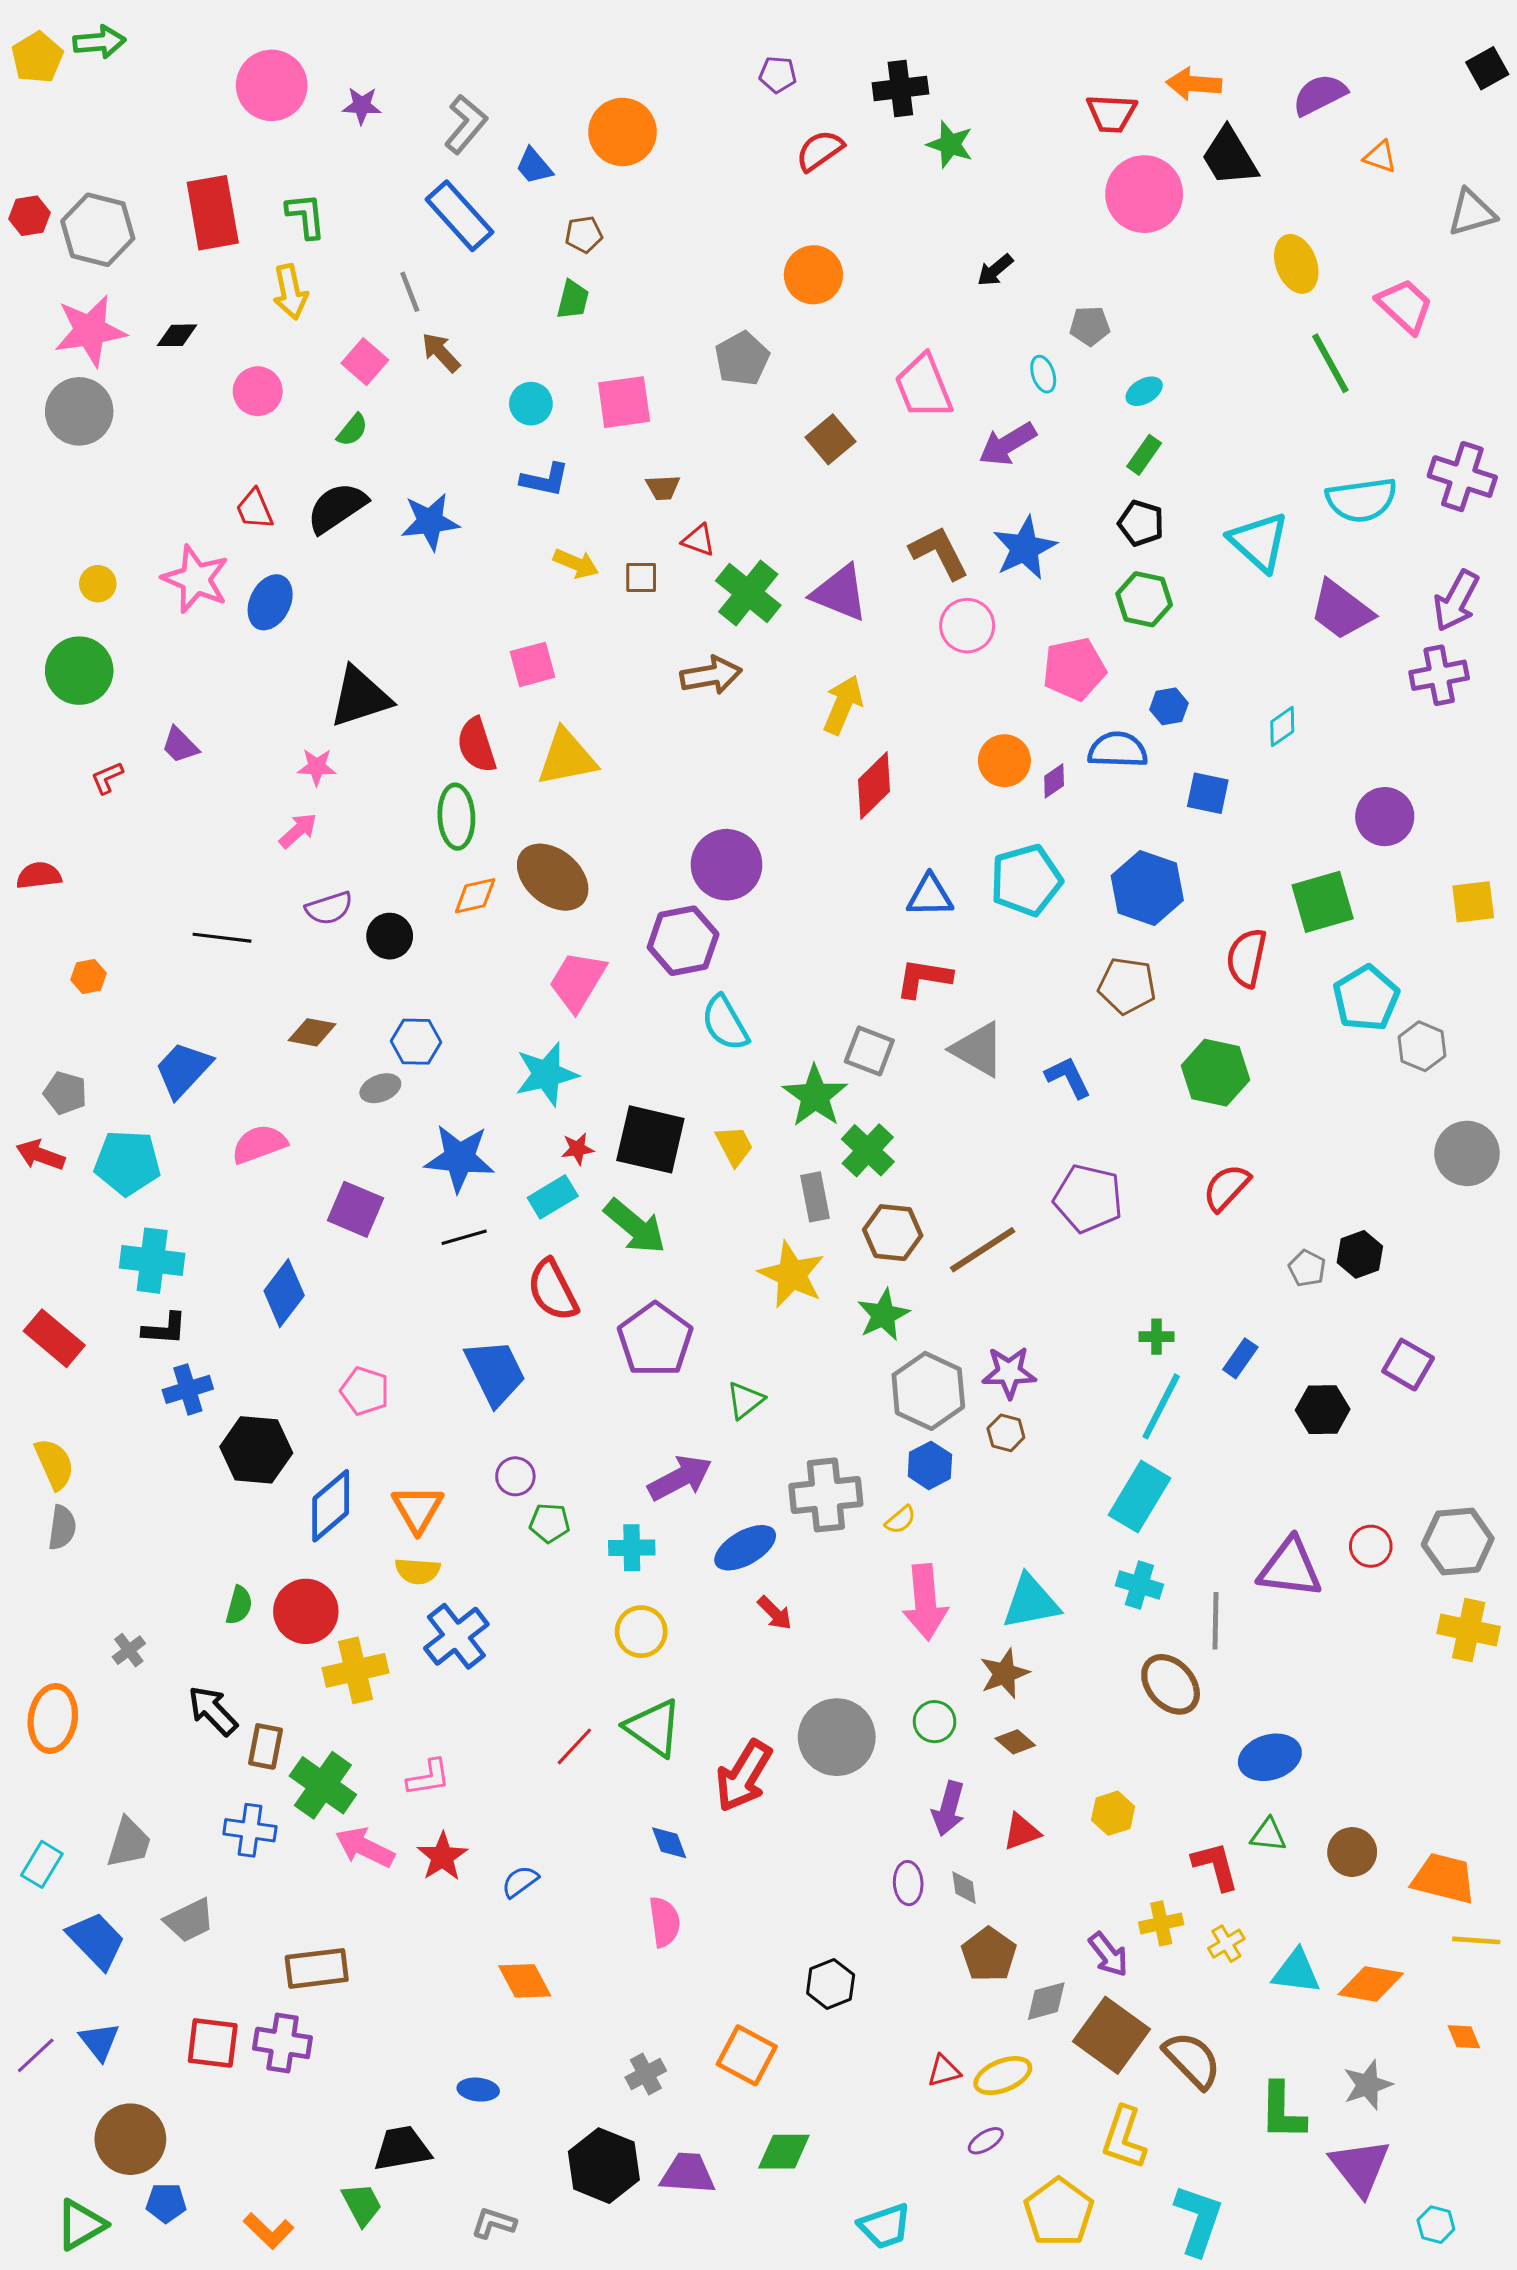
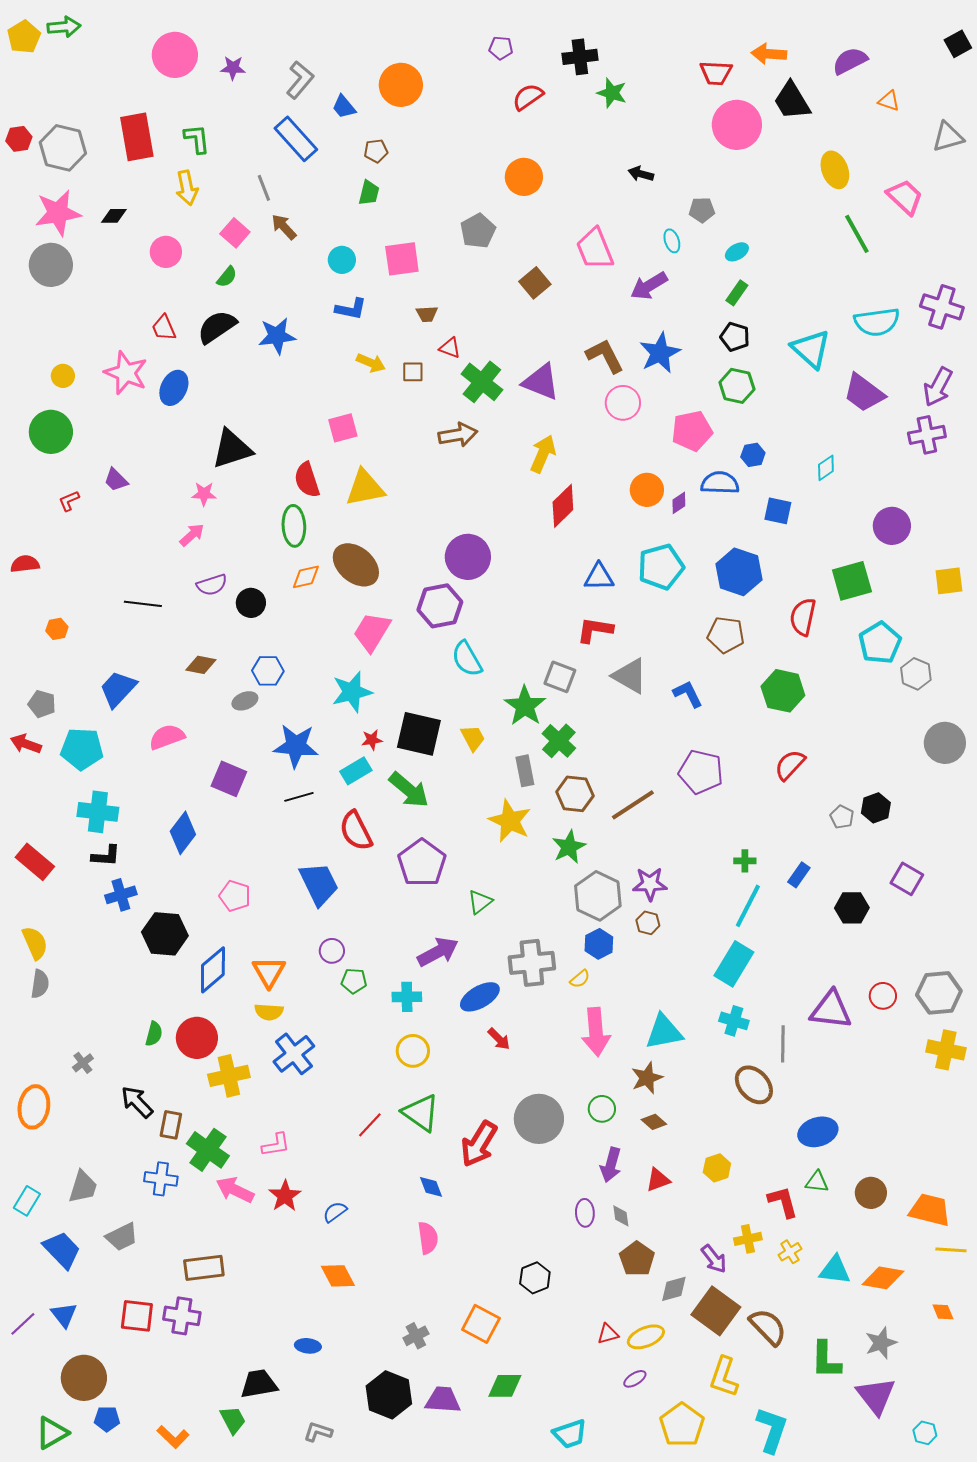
black arrow: (995, 270) -> (641, 174), turned 55

